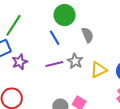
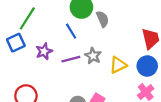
gray semicircle: (88, 35) -> (103, 19), moved
purple star: (20, 62) -> (44, 51), moved

